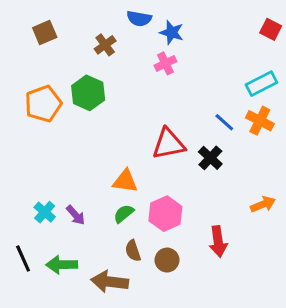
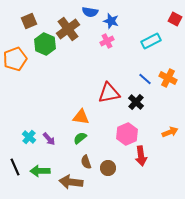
brown cross: (105, 45) -> (68, 29), size x1.6
cyan rectangle: (261, 84) -> (151, 41), moved
green hexagon: (88, 93) -> (45, 44), moved
orange pentagon: (43, 104) -> (15, 59), moved
pink hexagon: (165, 214) -> (127, 134), moved

